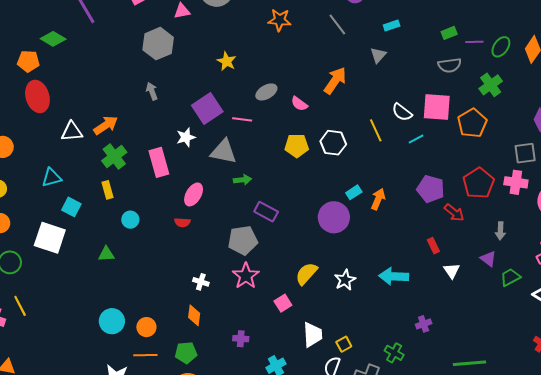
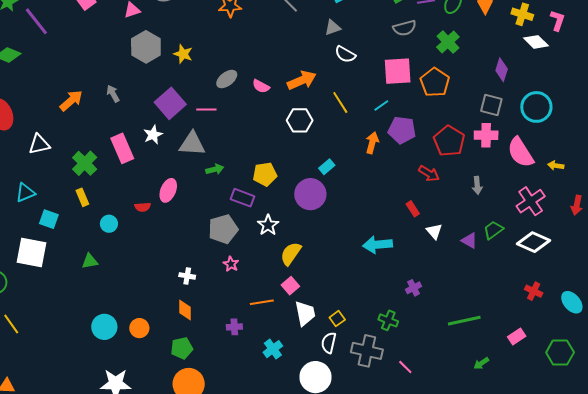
gray hexagon: (158, 44) -> (146, 47), moved
gray triangle: (378, 55) -> (333, 28), turned 36
orange arrow: (335, 81) -> (302, 80), moved, turned 40
white semicircle: (402, 112) -> (345, 54), moved
orange arrow: (106, 125) -> (71, 101), moved
yellow pentagon: (297, 146) -> (265, 174), moved
gray square: (525, 153) -> (491, 105), turned 30
pink rectangle: (159, 162) -> (122, 148), moved
purple pentagon: (431, 189) -> (402, 130), moved
orange arrow: (378, 199) -> (372, 143), moved
red semicircle: (182, 222) -> (143, 207), moved
purple triangle: (488, 259) -> (469, 241), moved
pink star: (246, 276) -> (231, 264), size x0.6
white star: (345, 280) -> (268, 225), moved
pink square: (283, 303) -> (290, 286), moved
orange line: (145, 355) -> (262, 302), moved

